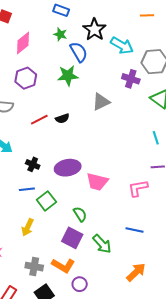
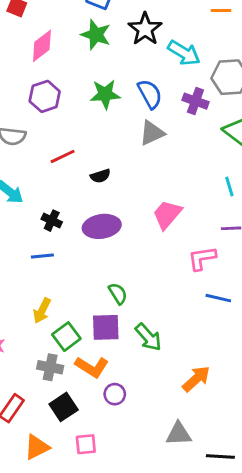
green star: (60, 34) -> (96, 35), size x1.5
blue semicircle: (79, 52) -> (150, 94), moved
black semicircle: (62, 118) -> (100, 176), moved
pink trapezoid: (97, 182) -> (167, 214), moved, turned 115
green square: (46, 201) -> (66, 337), moved
blue line: (134, 230) -> (218, 298), moved
purple square: (72, 238) -> (106, 327), turned -30

